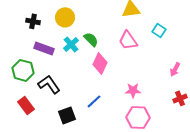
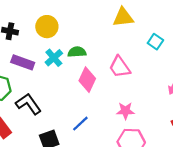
green semicircle: (91, 39) -> (77, 52), turned -49
pink trapezoid: (128, 40) -> (120, 67), moved

